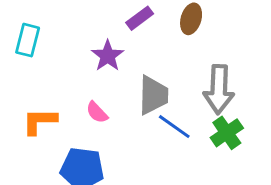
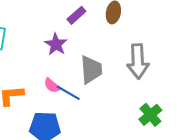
blue line: (174, 127) -> (68, 93), moved
green cross: (227, 133) -> (150, 115), moved

